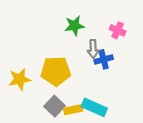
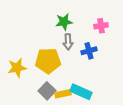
pink cross: (118, 30) -> (101, 26), turned -32
gray arrow: (93, 49) -> (68, 42), moved

